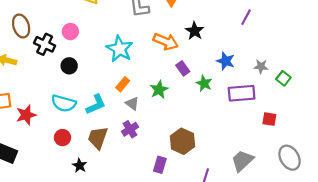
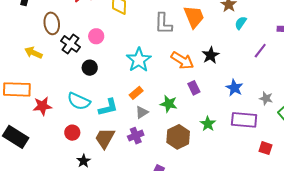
green star: (204, 83) -> (208, 124), moved
green star: (159, 90) -> (169, 104), turned 30
gray triangle: (132, 104) -> (142, 112), turned 40
brown hexagon: (182, 141) -> (178, 137), moved

